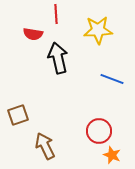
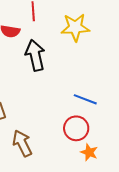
blue line: (112, 79) -> (85, 99), moved

